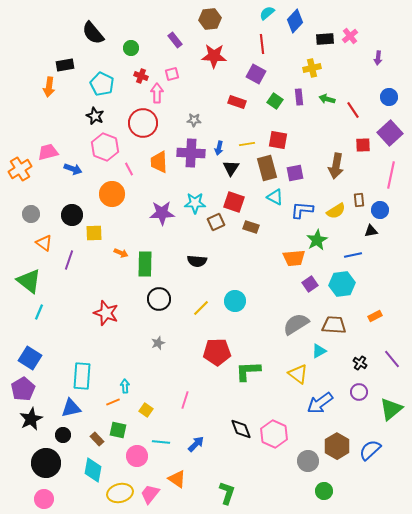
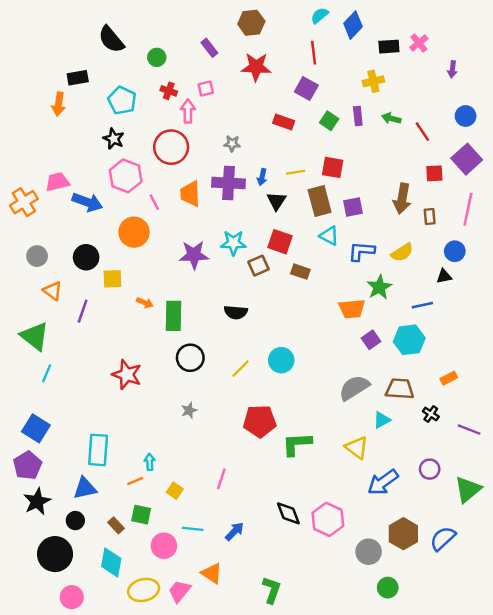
blue arrow: (73, 169) -> (87, 202), size x1.4
brown rectangle: (359, 200) -> (430, 217), moved
purple line: (392, 359) -> (469, 430), turned -30
black cross: (360, 363) -> (431, 414), moved
pink circle: (44, 499) -> (72, 597), moved

